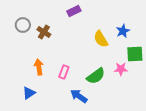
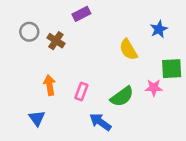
purple rectangle: (74, 11) -> (81, 14), moved
blue star: (123, 31) -> (159, 29), moved
blue triangle: (29, 93) -> (37, 118), turned -32

